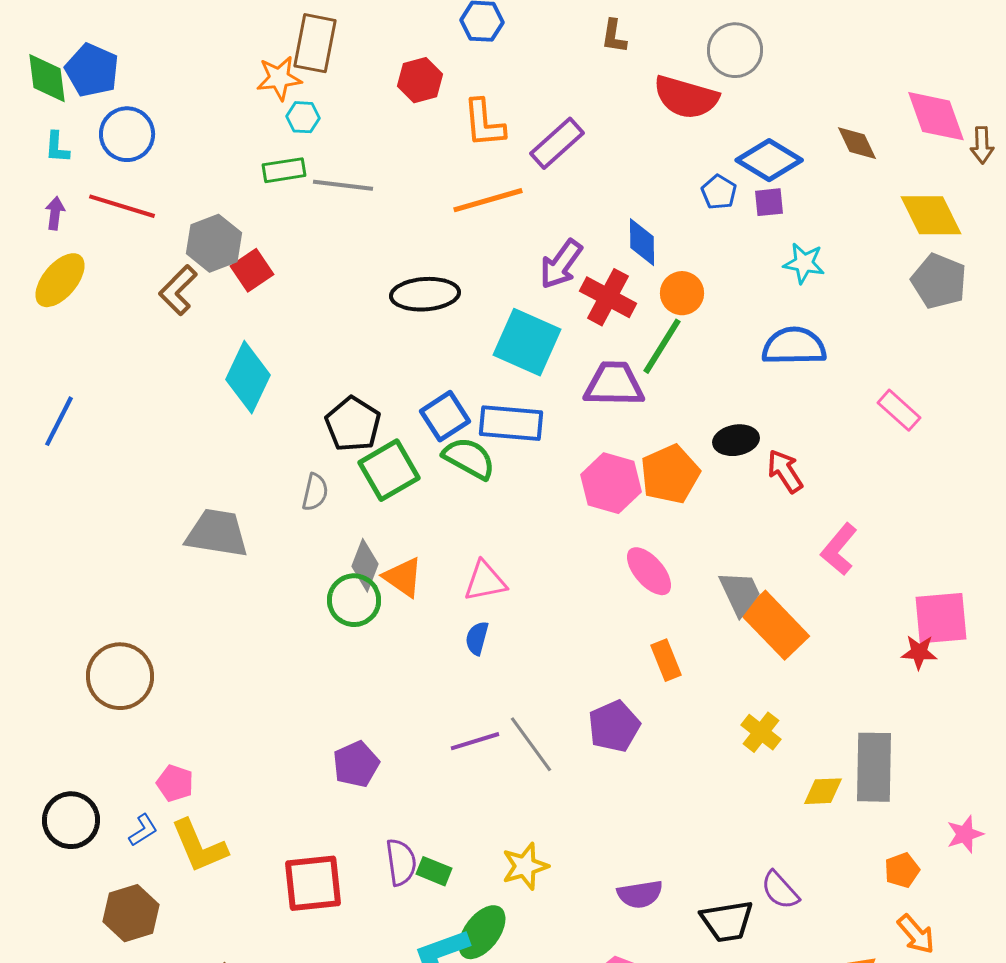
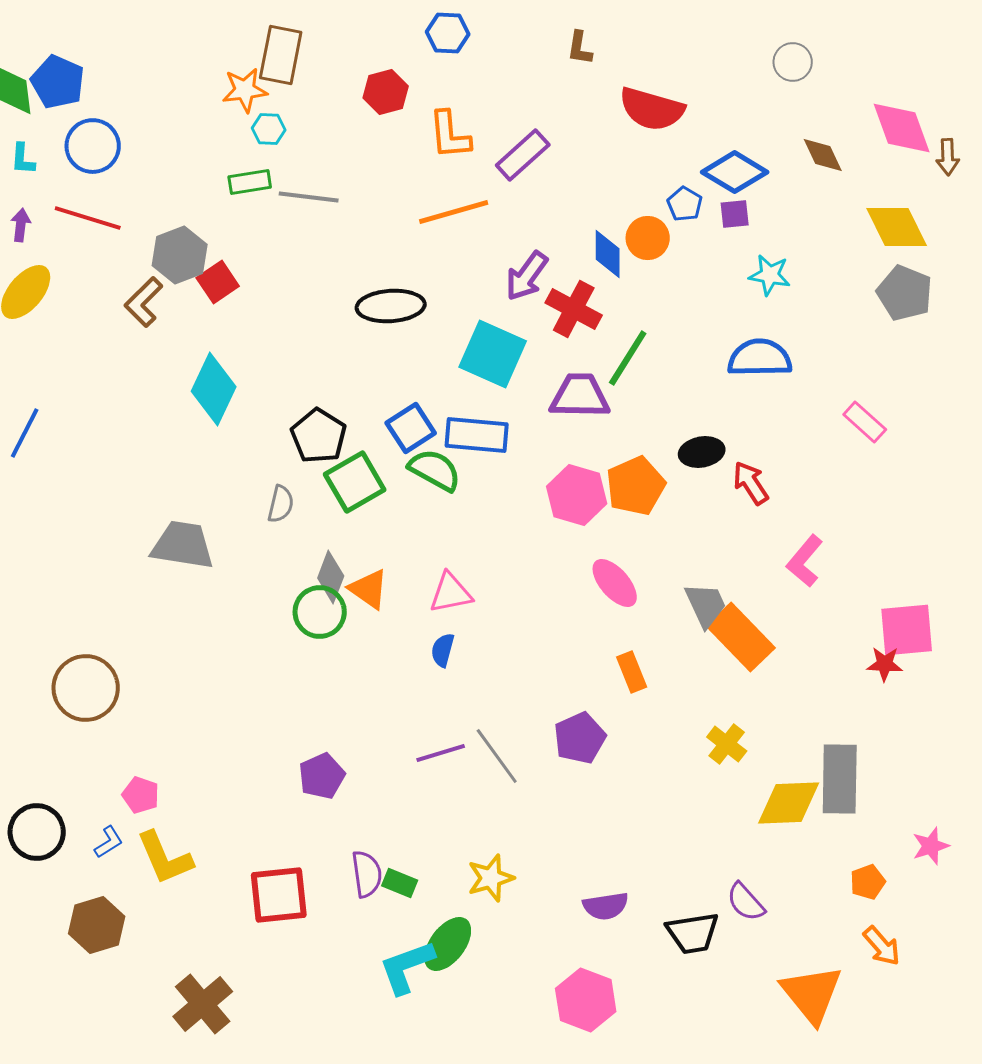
gray circle: (735, 50) -> (793, 62), moved, size x0.7
orange circle: (682, 293) -> (648, 238), moved
yellow diamond: (823, 791) -> (789, 803), size x1.6

